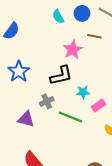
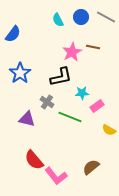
brown line: (94, 36) -> (93, 47), moved
gray cross: (47, 101) -> (47, 102), turned -32

